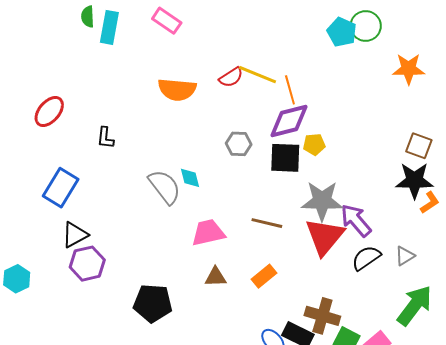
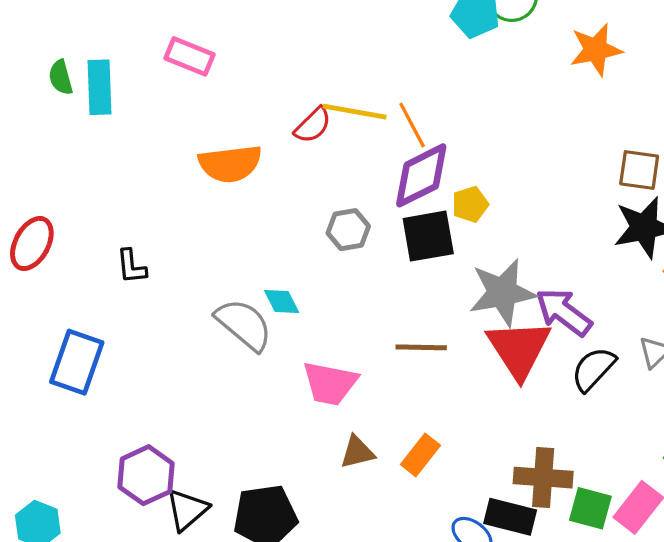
pink trapezoid: (208, 233) -> (330, 383), turned -144
black triangle: (75, 235) -> (187, 510), moved
orange rectangle: (264, 276) -> (420, 455), moved

